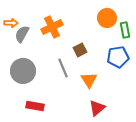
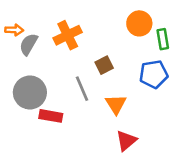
red rectangle: (35, 106) -> (51, 116), moved

